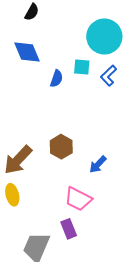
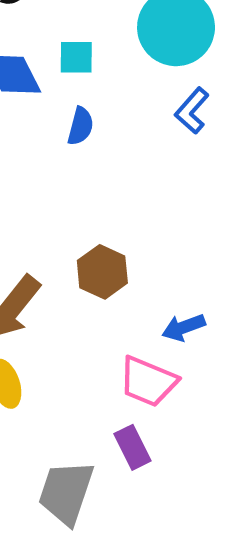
cyan square: (82, 67) -> (76, 57), moved
blue arrow: (98, 164) -> (184, 327), moved, turned 30

